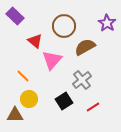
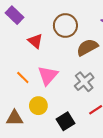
pink triangle: (52, 60) -> (48, 75), moved
yellow circle: (29, 99) -> (38, 106), moved
black square: (64, 101) -> (65, 121), moved

